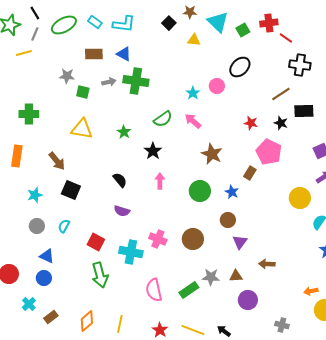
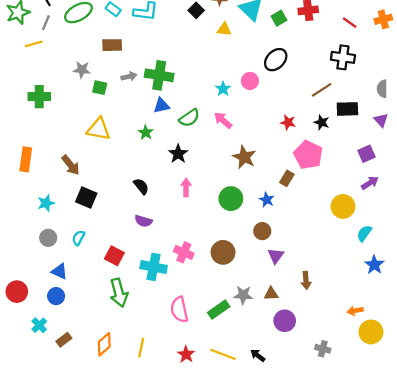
red line: (286, 38) -> (350, 23), moved
blue triangle: (124, 54) -> (161, 106), moved, turned -42
green cross: (29, 114) -> (39, 97), moved
brown arrow: (267, 264) -> (306, 280), turned -98

